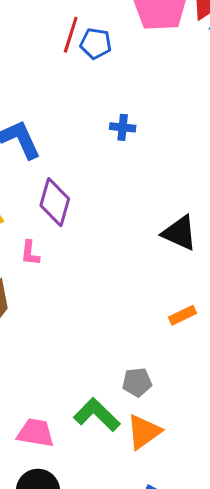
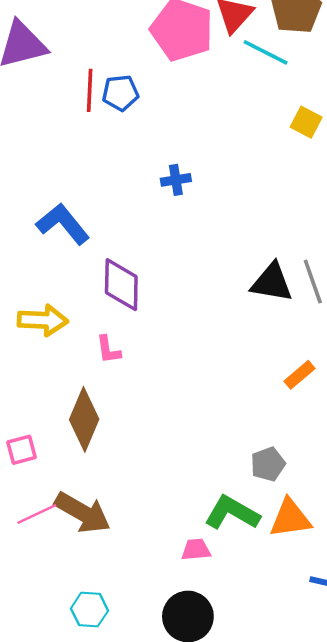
orange triangle: (144, 432) -> (290, 518), turned 42
pink trapezoid: (35, 433) -> (196, 550), moved, size x0.7

